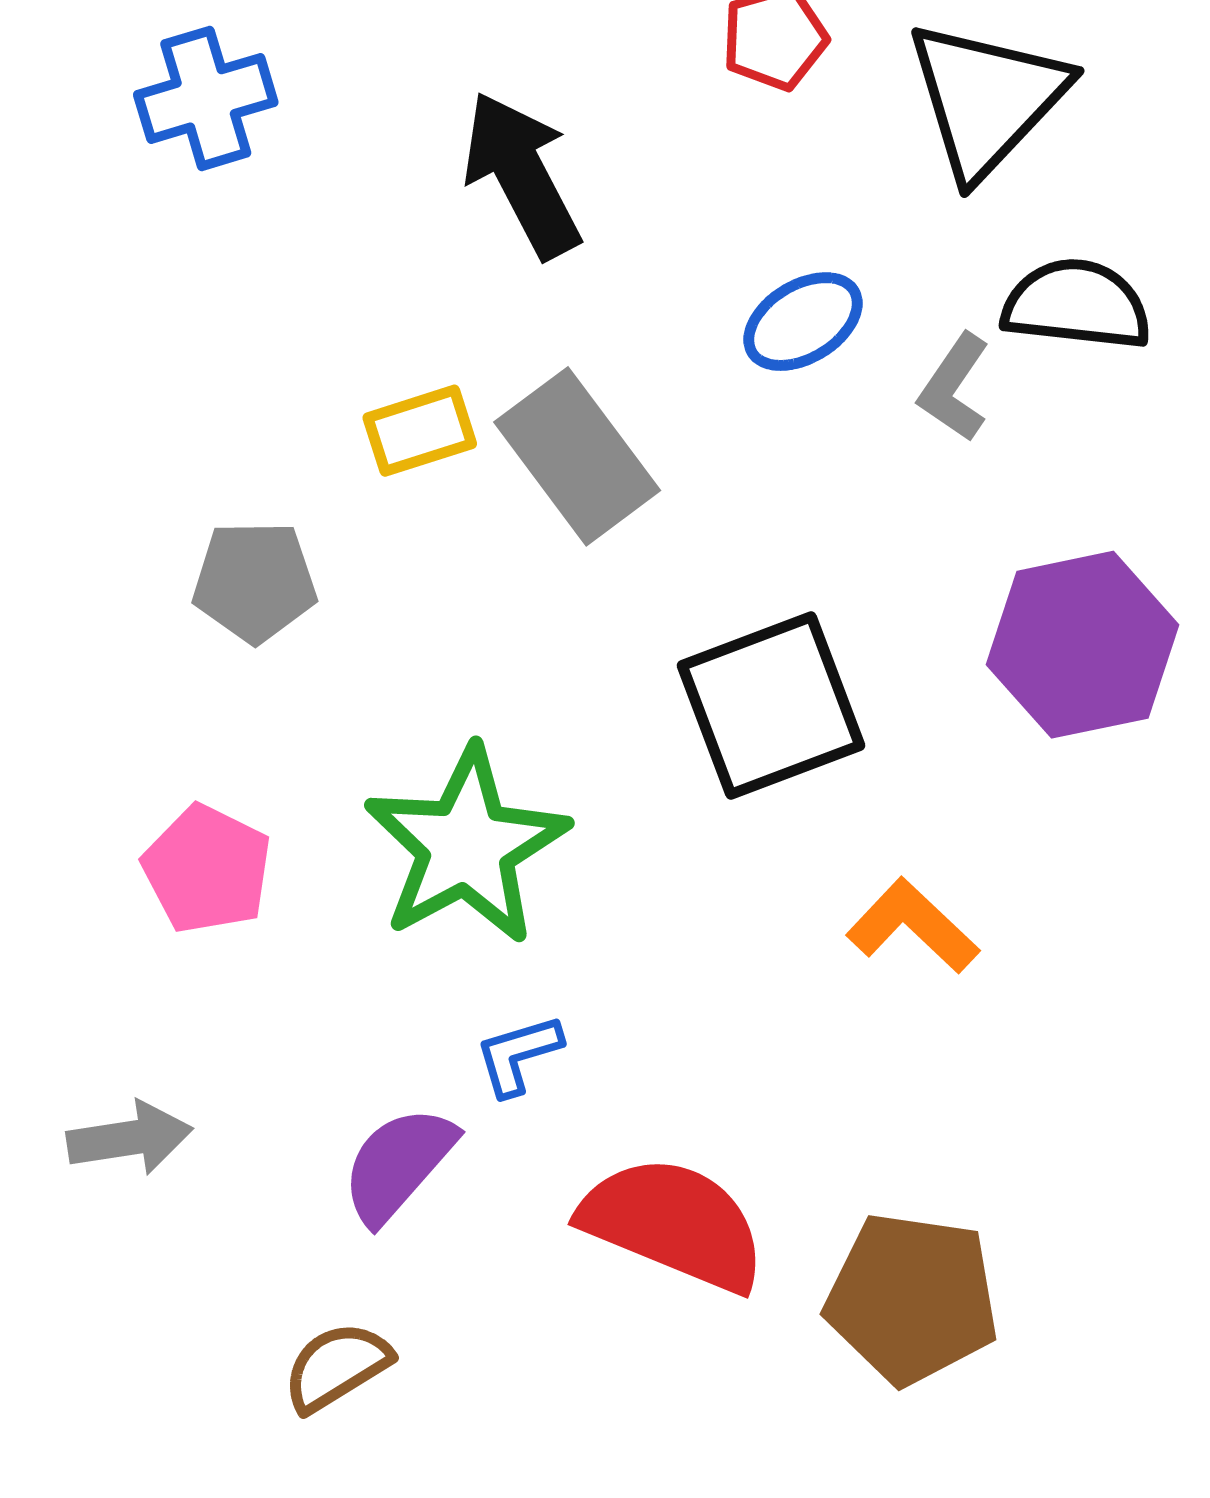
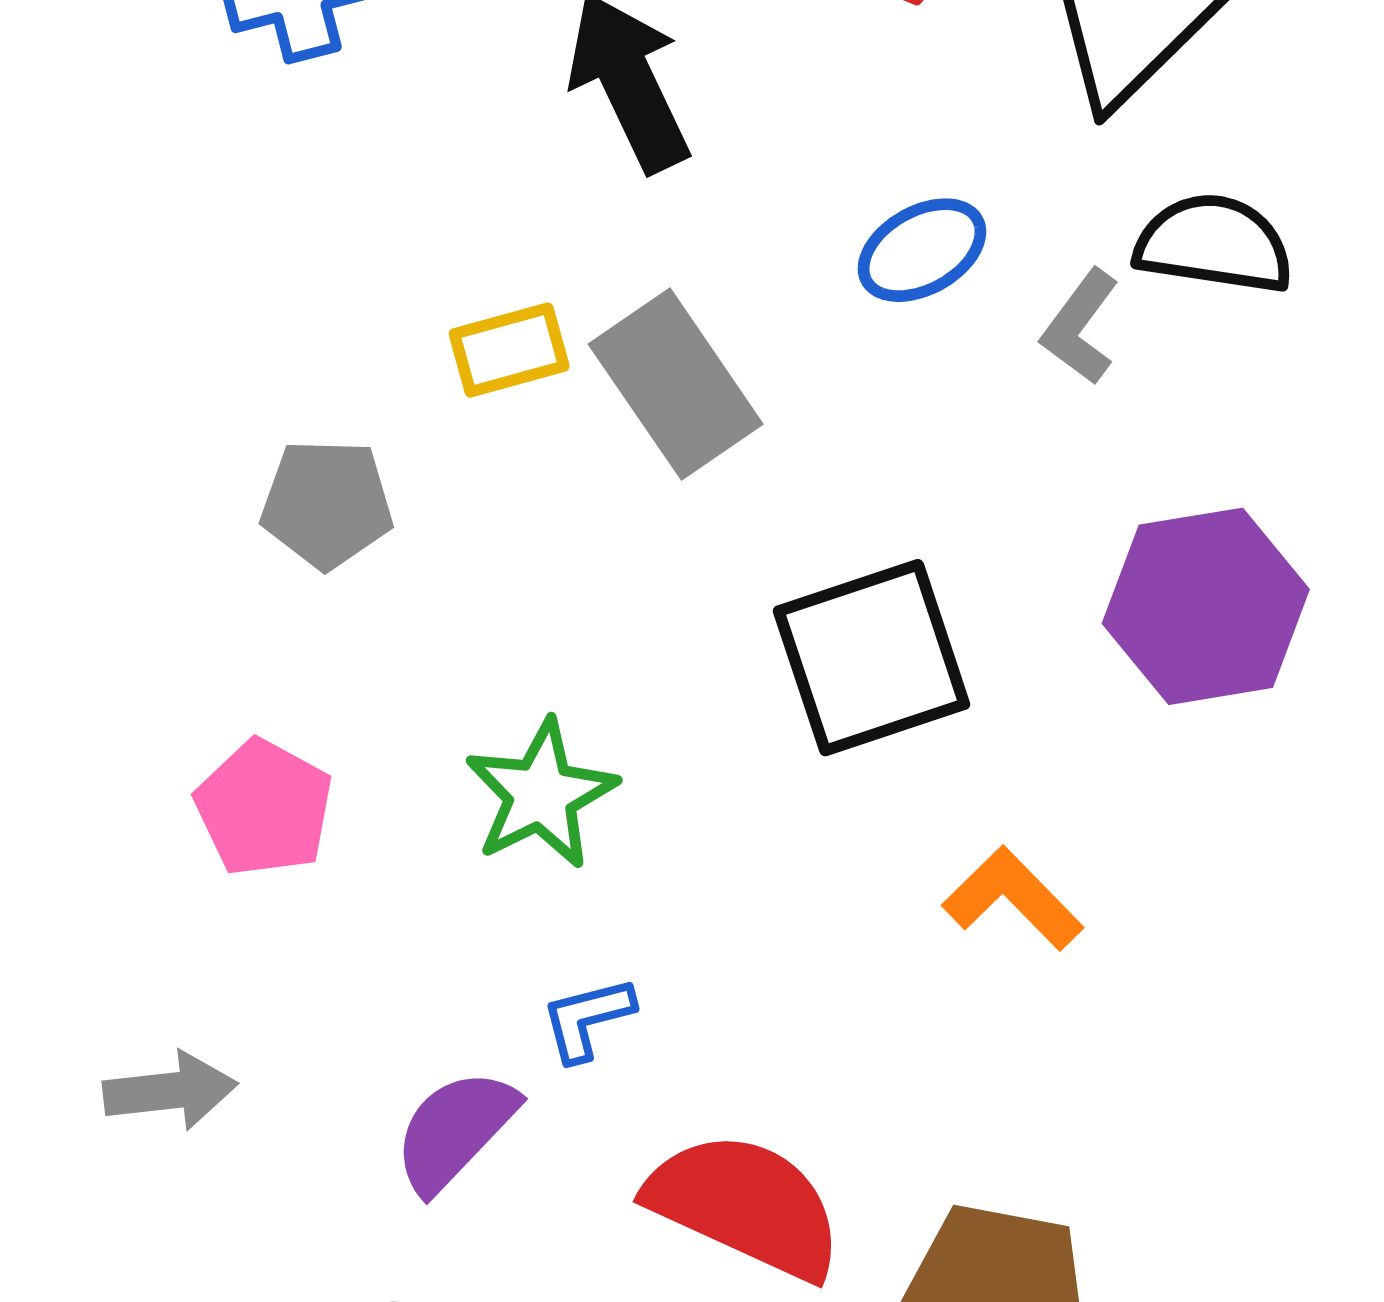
green star: (466, 846) -> (541, 794), size x0.7

